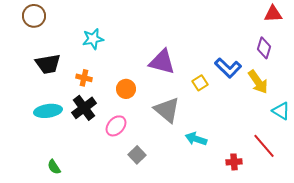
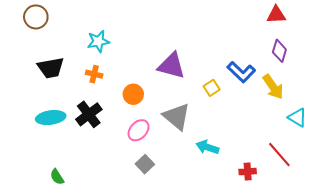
red triangle: (273, 14) -> (276, 15), moved
orange cross: (84, 78) -> (94, 74), moved
pink ellipse: (116, 126) -> (139, 130), moved

